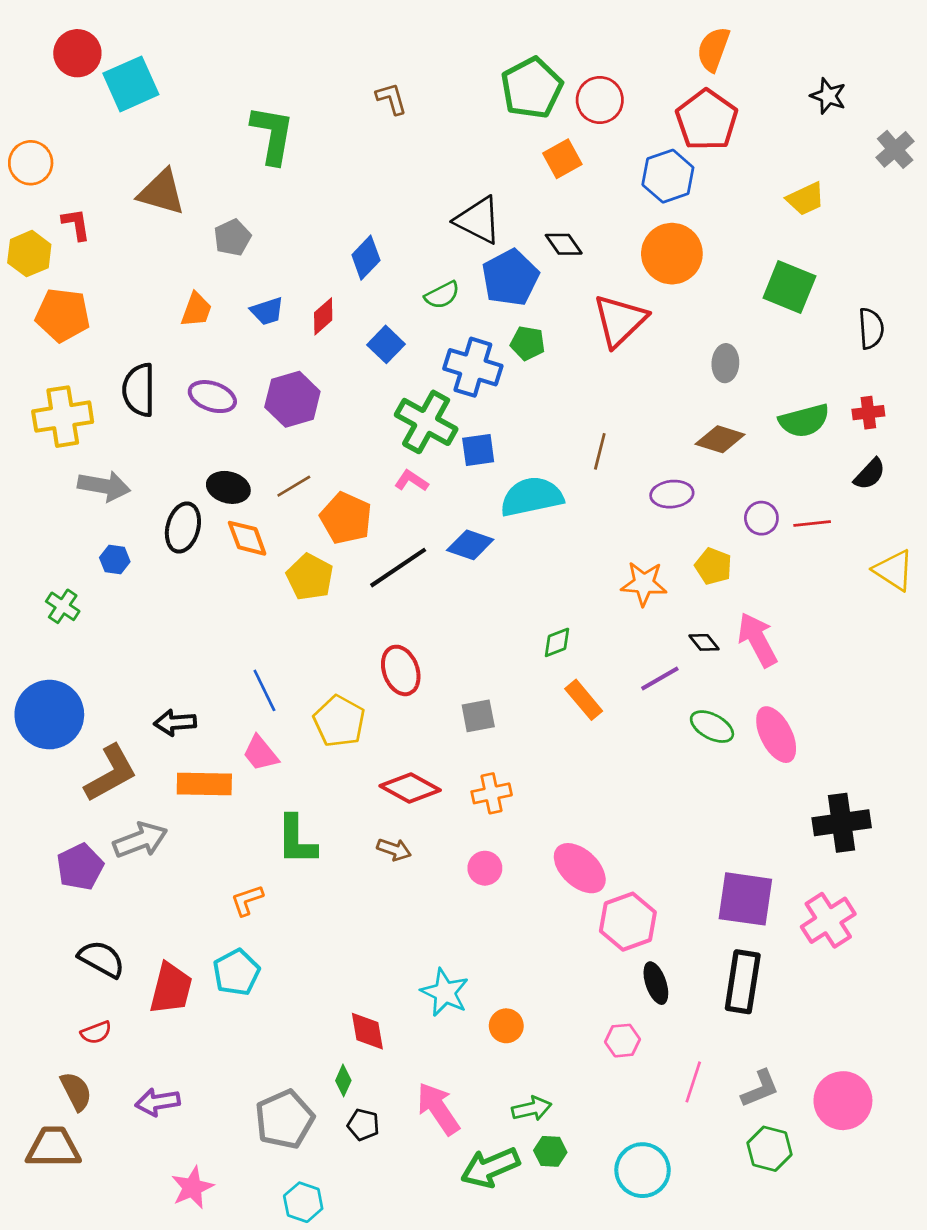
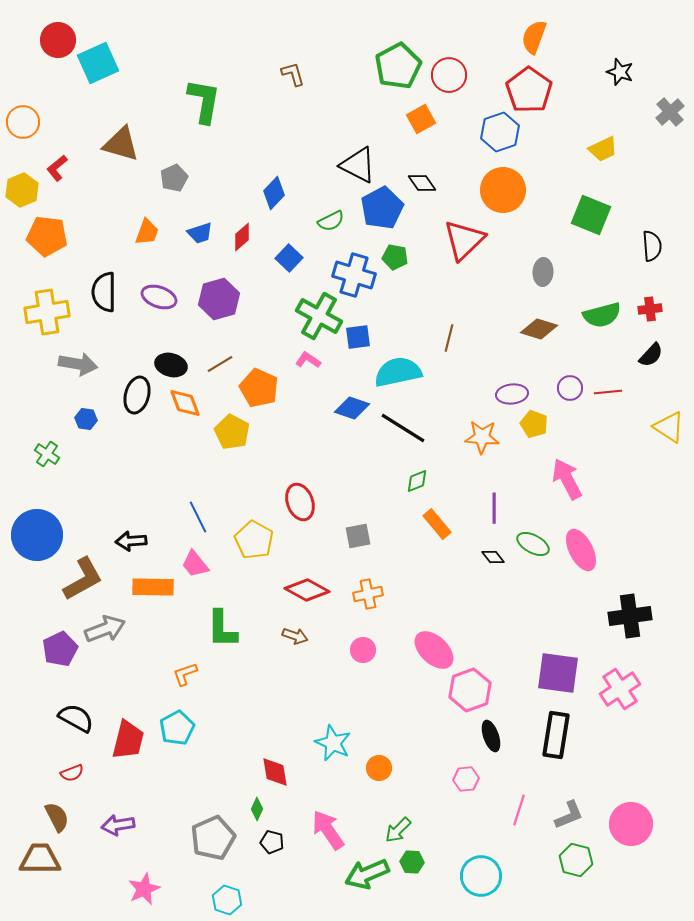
red L-shape: (76, 224) -> (57, 168), turned -120
purple ellipse: (672, 494) -> (512, 394), moved
black line: (398, 568) -> (403, 428), moved, turned 66
black diamond: (704, 642) -> (493, 557), moved
purple line: (660, 678) -> (494, 508), turned -60
green arrow: (532, 1109) -> (398, 830), turned 148

